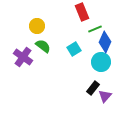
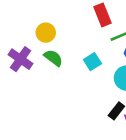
purple cross: (23, 57) -> (21, 59), moved

